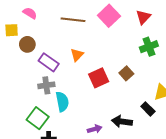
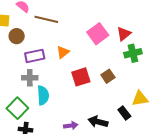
pink square: (109, 16) -> (98, 34), moved
red triangle: (143, 17) -> (124, 34), moved
brown line: (73, 20) -> (46, 19), moved
purple rectangle: (49, 62) -> (35, 56), turned -54

